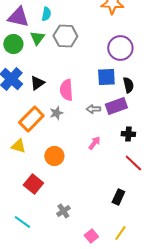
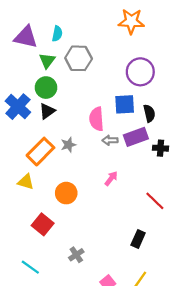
green circle: (13, 44) -> (46, 88), moved
pink semicircle: (66, 90) -> (97, 119), moved
black cross: (128, 134) -> (160, 148), moved

